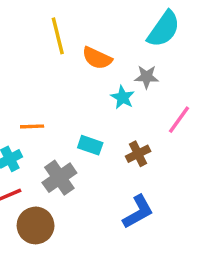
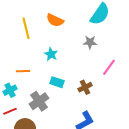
yellow line: (58, 36) -> (26, 28), moved
orange semicircle: (97, 58) -> (55, 20), moved
cyan star: (123, 97) -> (51, 54), moved

